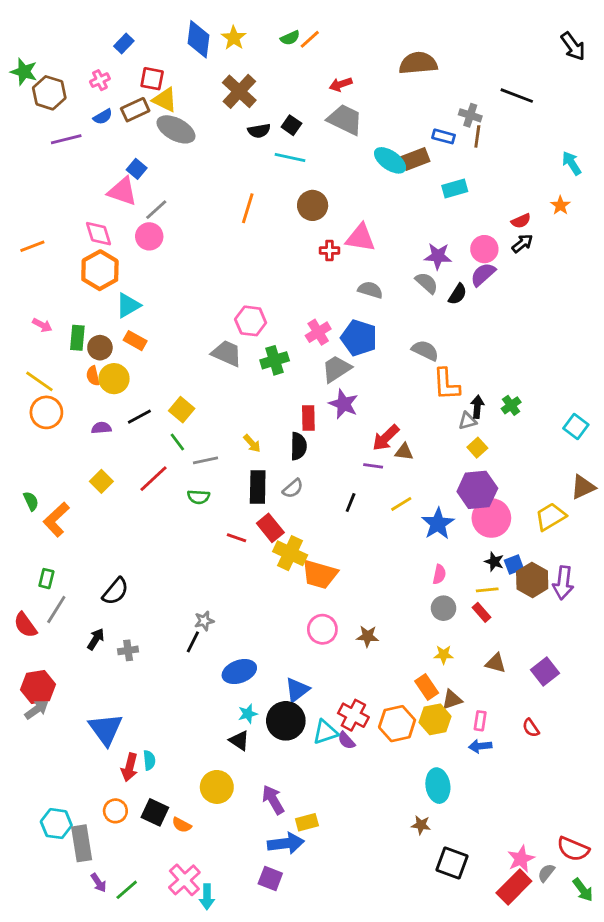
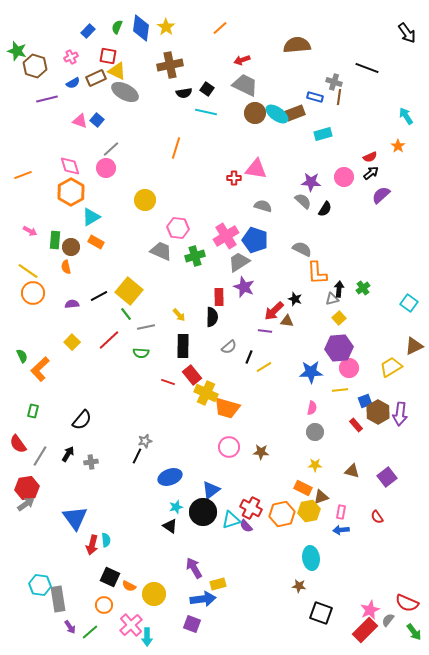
green semicircle: (290, 38) -> (117, 27), moved, turned 136
brown cross: (239, 91) -> (170, 65), turned 35
pink triangle: (122, 191) -> (80, 121), moved, size x0.7
brown circle: (313, 205) -> (255, 113), moved
purple semicircle: (483, 274) -> (381, 195), moved
pink cross: (318, 332) -> (226, 236), size x1.4
yellow circle: (114, 379) -> (145, 200), moved
yellow square: (182, 410) -> (129, 291), size x1.5
gray semicircle: (293, 488) -> (229, 347), moved
yellow line: (401, 504) -> (264, 367), moved
pink circle: (491, 518) -> (349, 368), size x0.7
blue star: (438, 524) -> (311, 372), turned 30
black star: (494, 562) -> (295, 299), moved
yellow line: (487, 590) -> (340, 390), moved
gray line: (56, 610) -> (40, 456), moved
red rectangle: (482, 612) -> (356, 425), moved
orange rectangle: (427, 687) -> (303, 488), turned -30
yellow circle: (217, 787) -> (154, 594), moved
orange circle: (115, 811) -> (104, 605), moved

